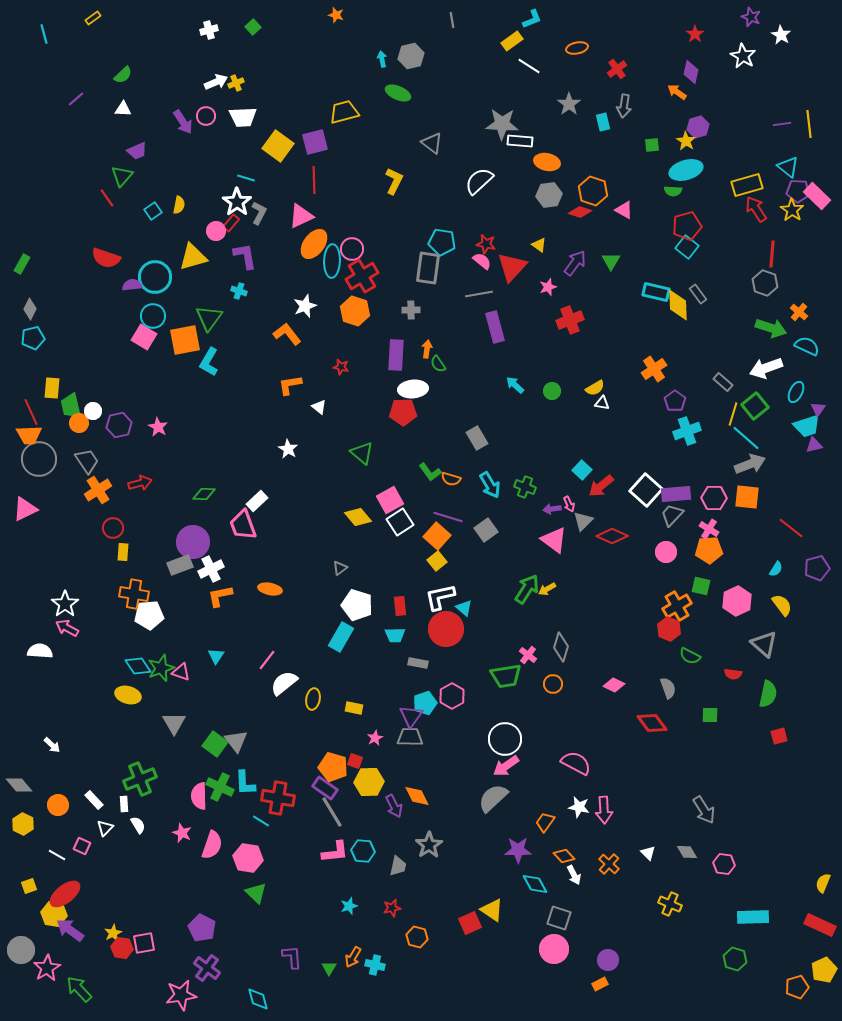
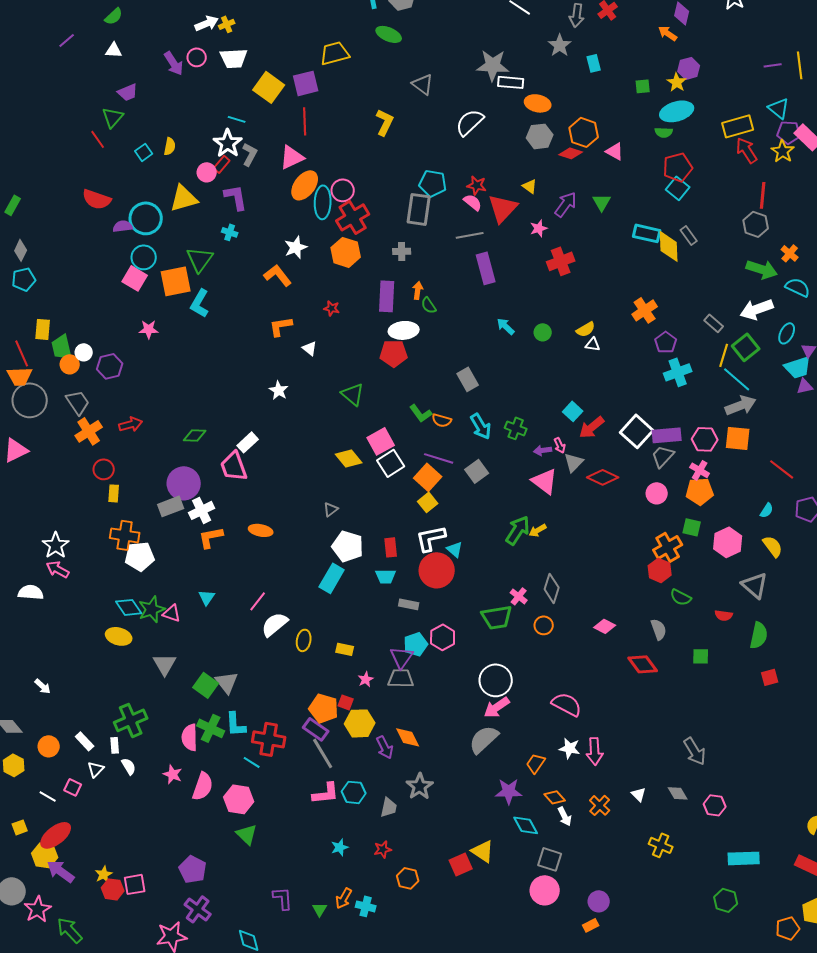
gray arrow: (624, 106) -> (577, 15), moved
pink star: (158, 427) -> (149, 329), moved, turned -30

